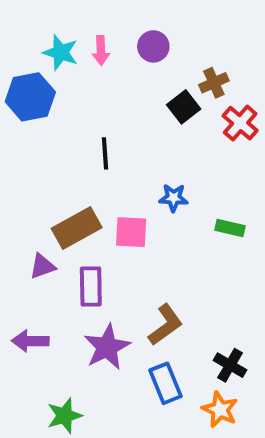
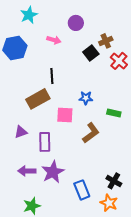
pink arrow: (101, 50) -> (54, 40), moved, turned -72
cyan star: (61, 52) -> (29, 15), moved, turned 30
brown rectangle: (77, 228) -> (38, 99), moved
brown L-shape: (165, 325) -> (91, 133), moved
purple arrow: (30, 341) -> (27, 171), moved

